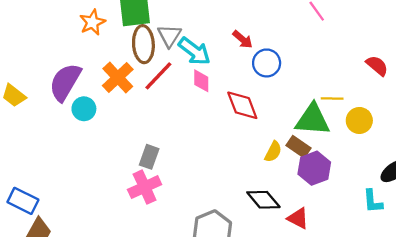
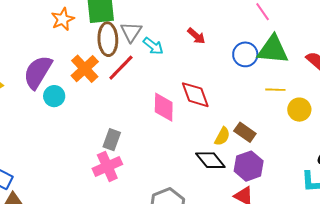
cyan arrow: (194, 51) -> (153, 46), size x0.7
blue circle: (267, 63) -> (245, 54), moved
pink diamond: (201, 81) -> (164, 107), moved, size x1.4
green triangle: (313, 120) -> (273, 50), moved
purple hexagon: (314, 168) -> (249, 166), moved
black diamond: (263, 200) -> (210, 160), moved

